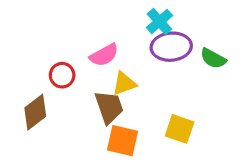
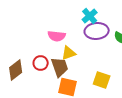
pink semicircle: (104, 55) -> (57, 36), turned 36
red circle: (62, 75) -> (41, 63), moved

